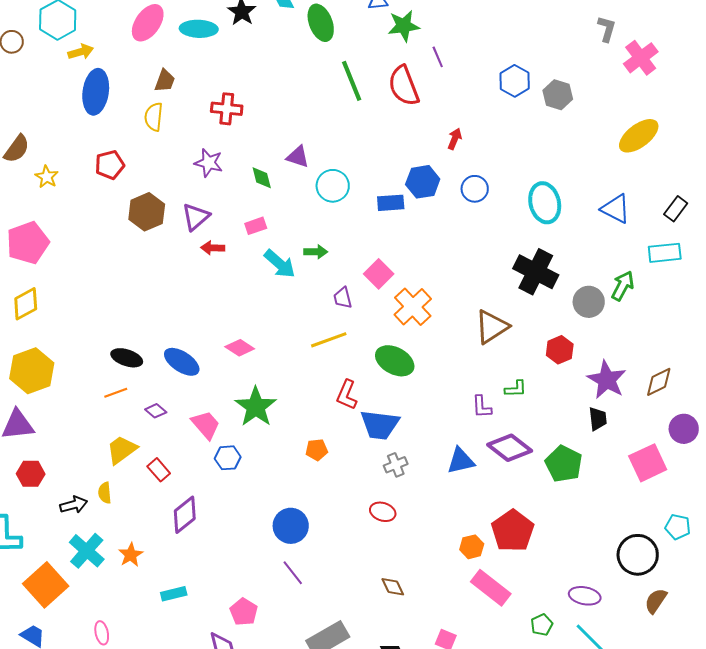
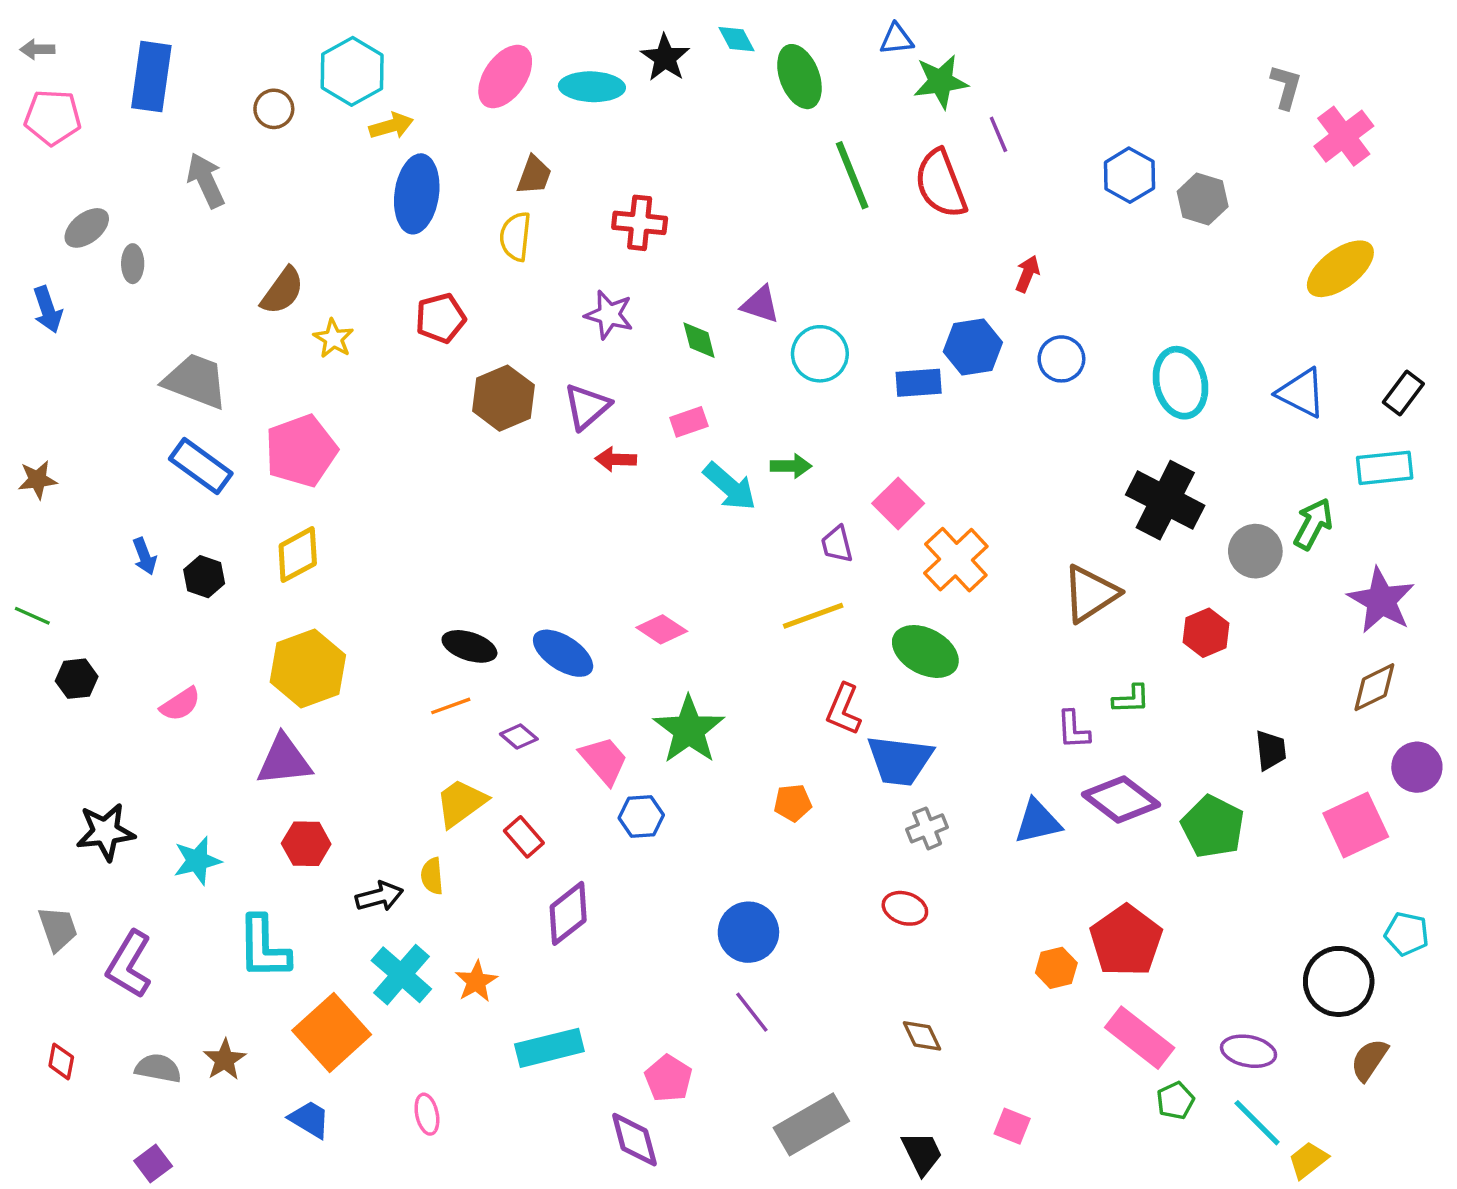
purple star: (607, 380) -> (1381, 600), moved
pink rectangle: (491, 588) -> (1140, 1038), moved
cyan rectangle: (174, 594) -> (549, 1048), size x1.5

